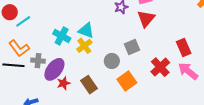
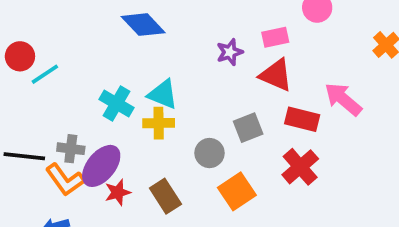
red triangle: (146, 19) -> (276, 75), turned -48
yellow cross: (84, 46) -> (159, 123), turned 35
red rectangle: (184, 47) -> (302, 119), moved, turned -54
orange L-shape: (19, 48) -> (65, 180), moved
pink arrow: (188, 71) -> (343, 99), moved

